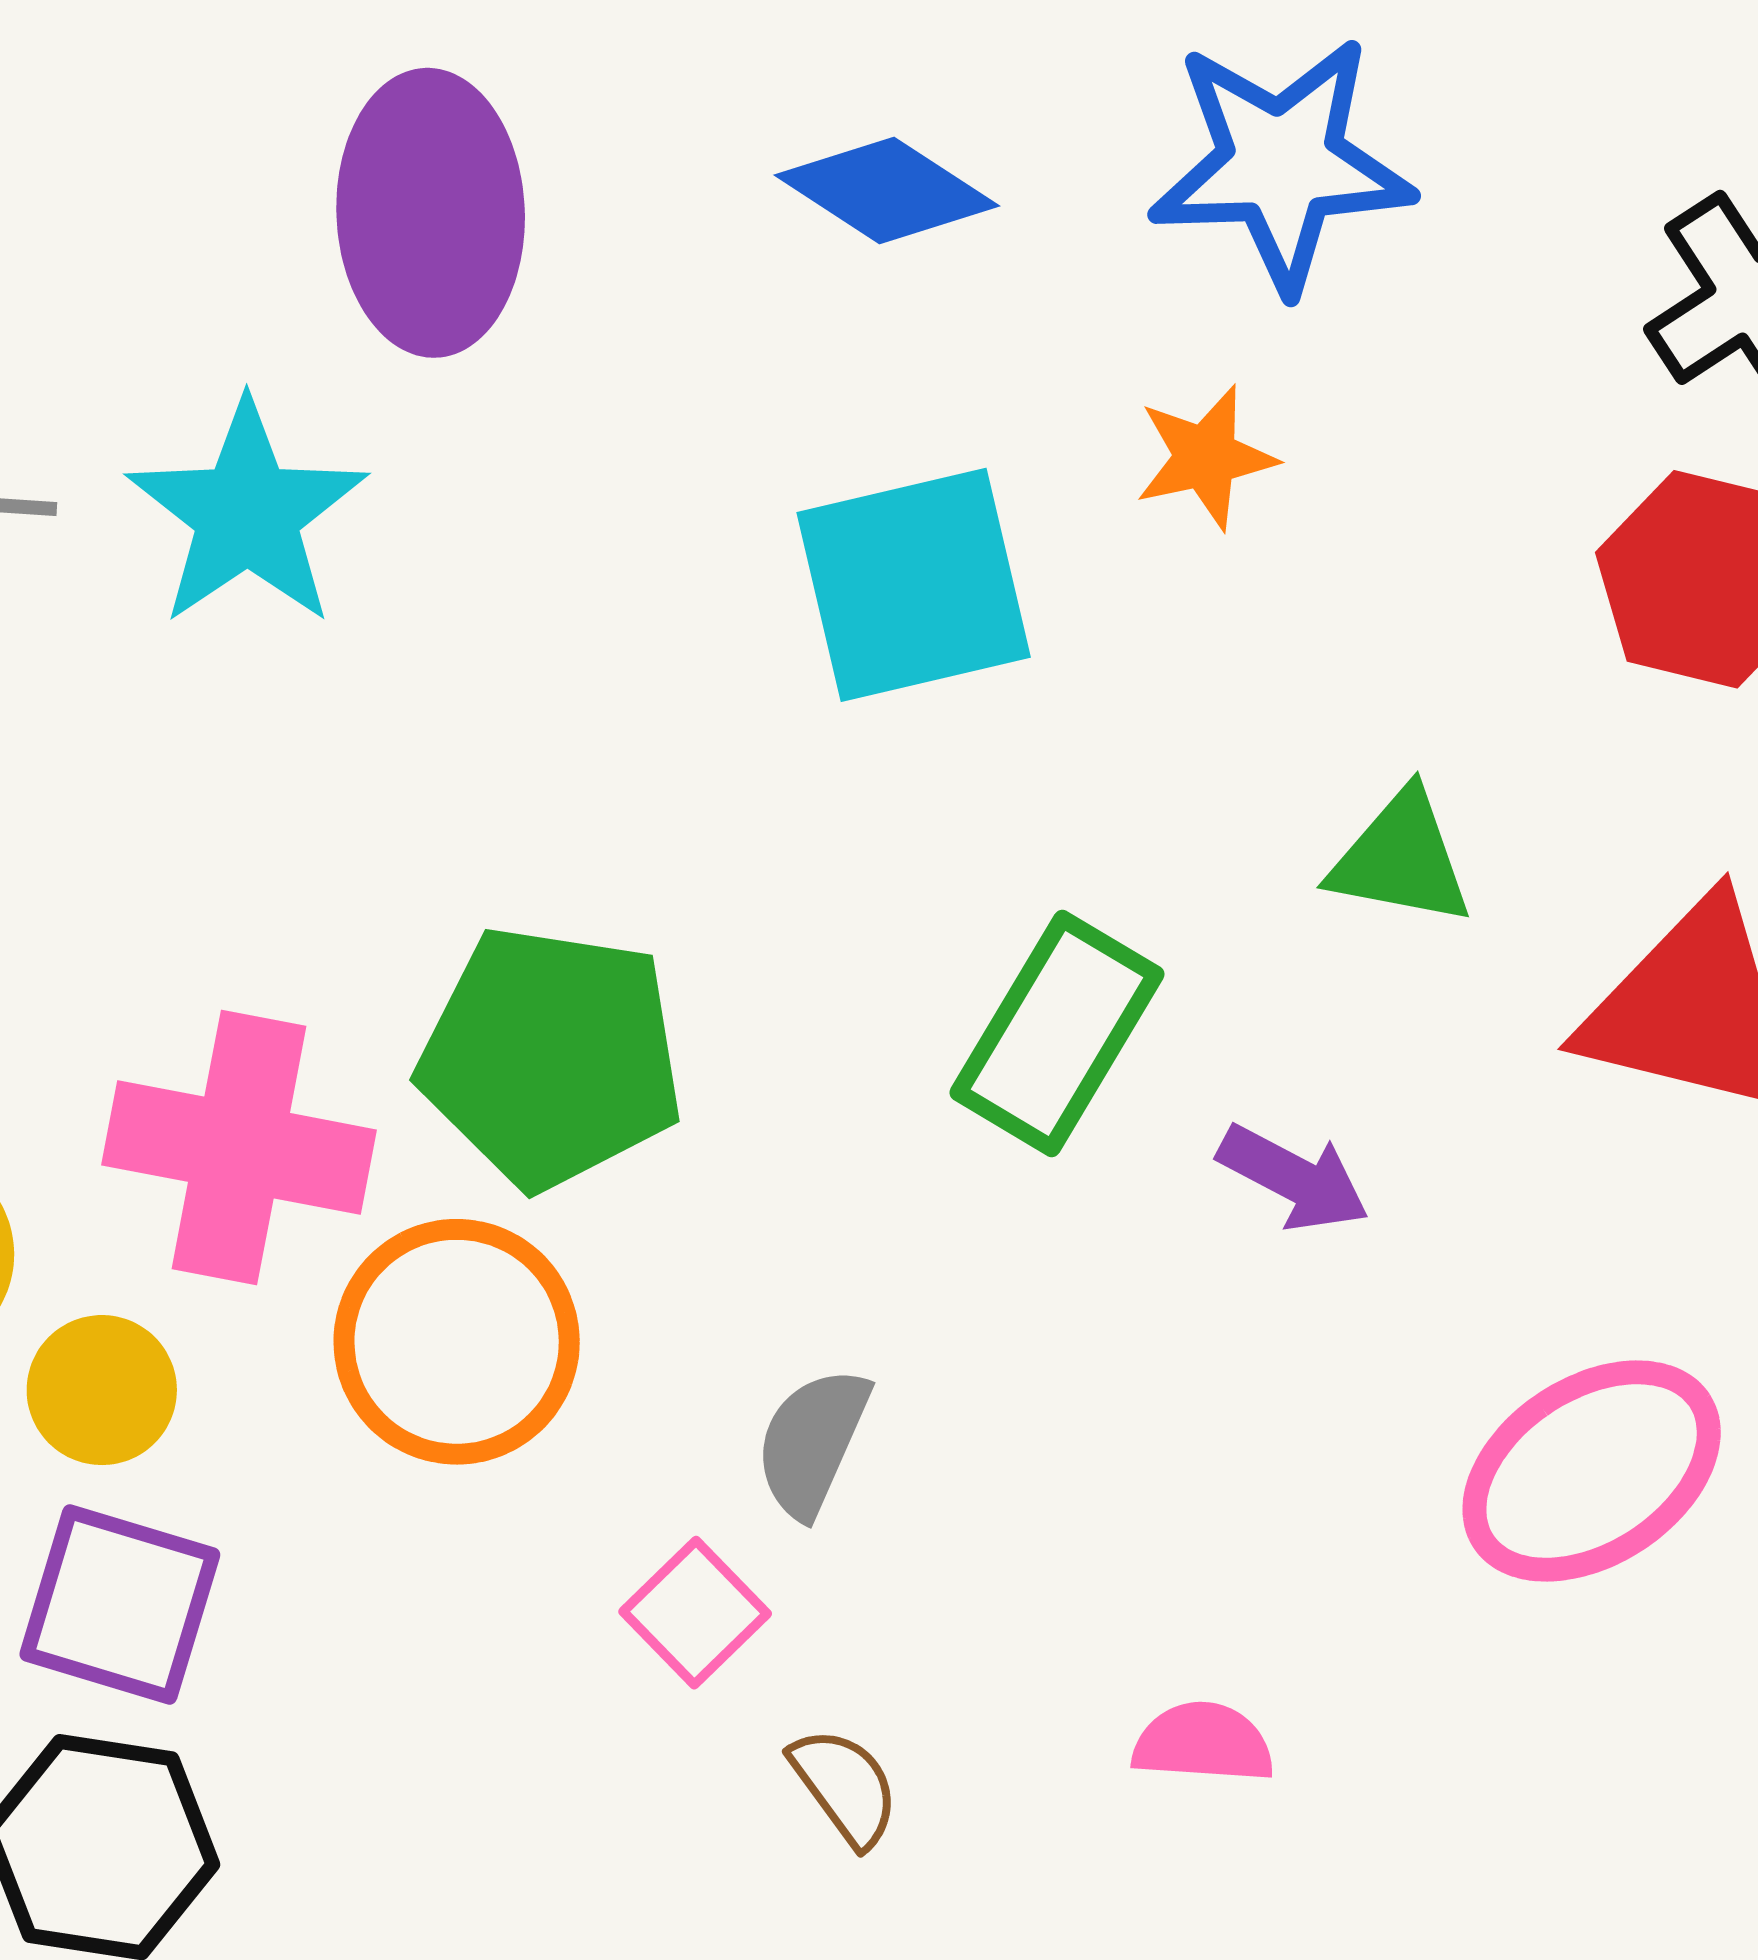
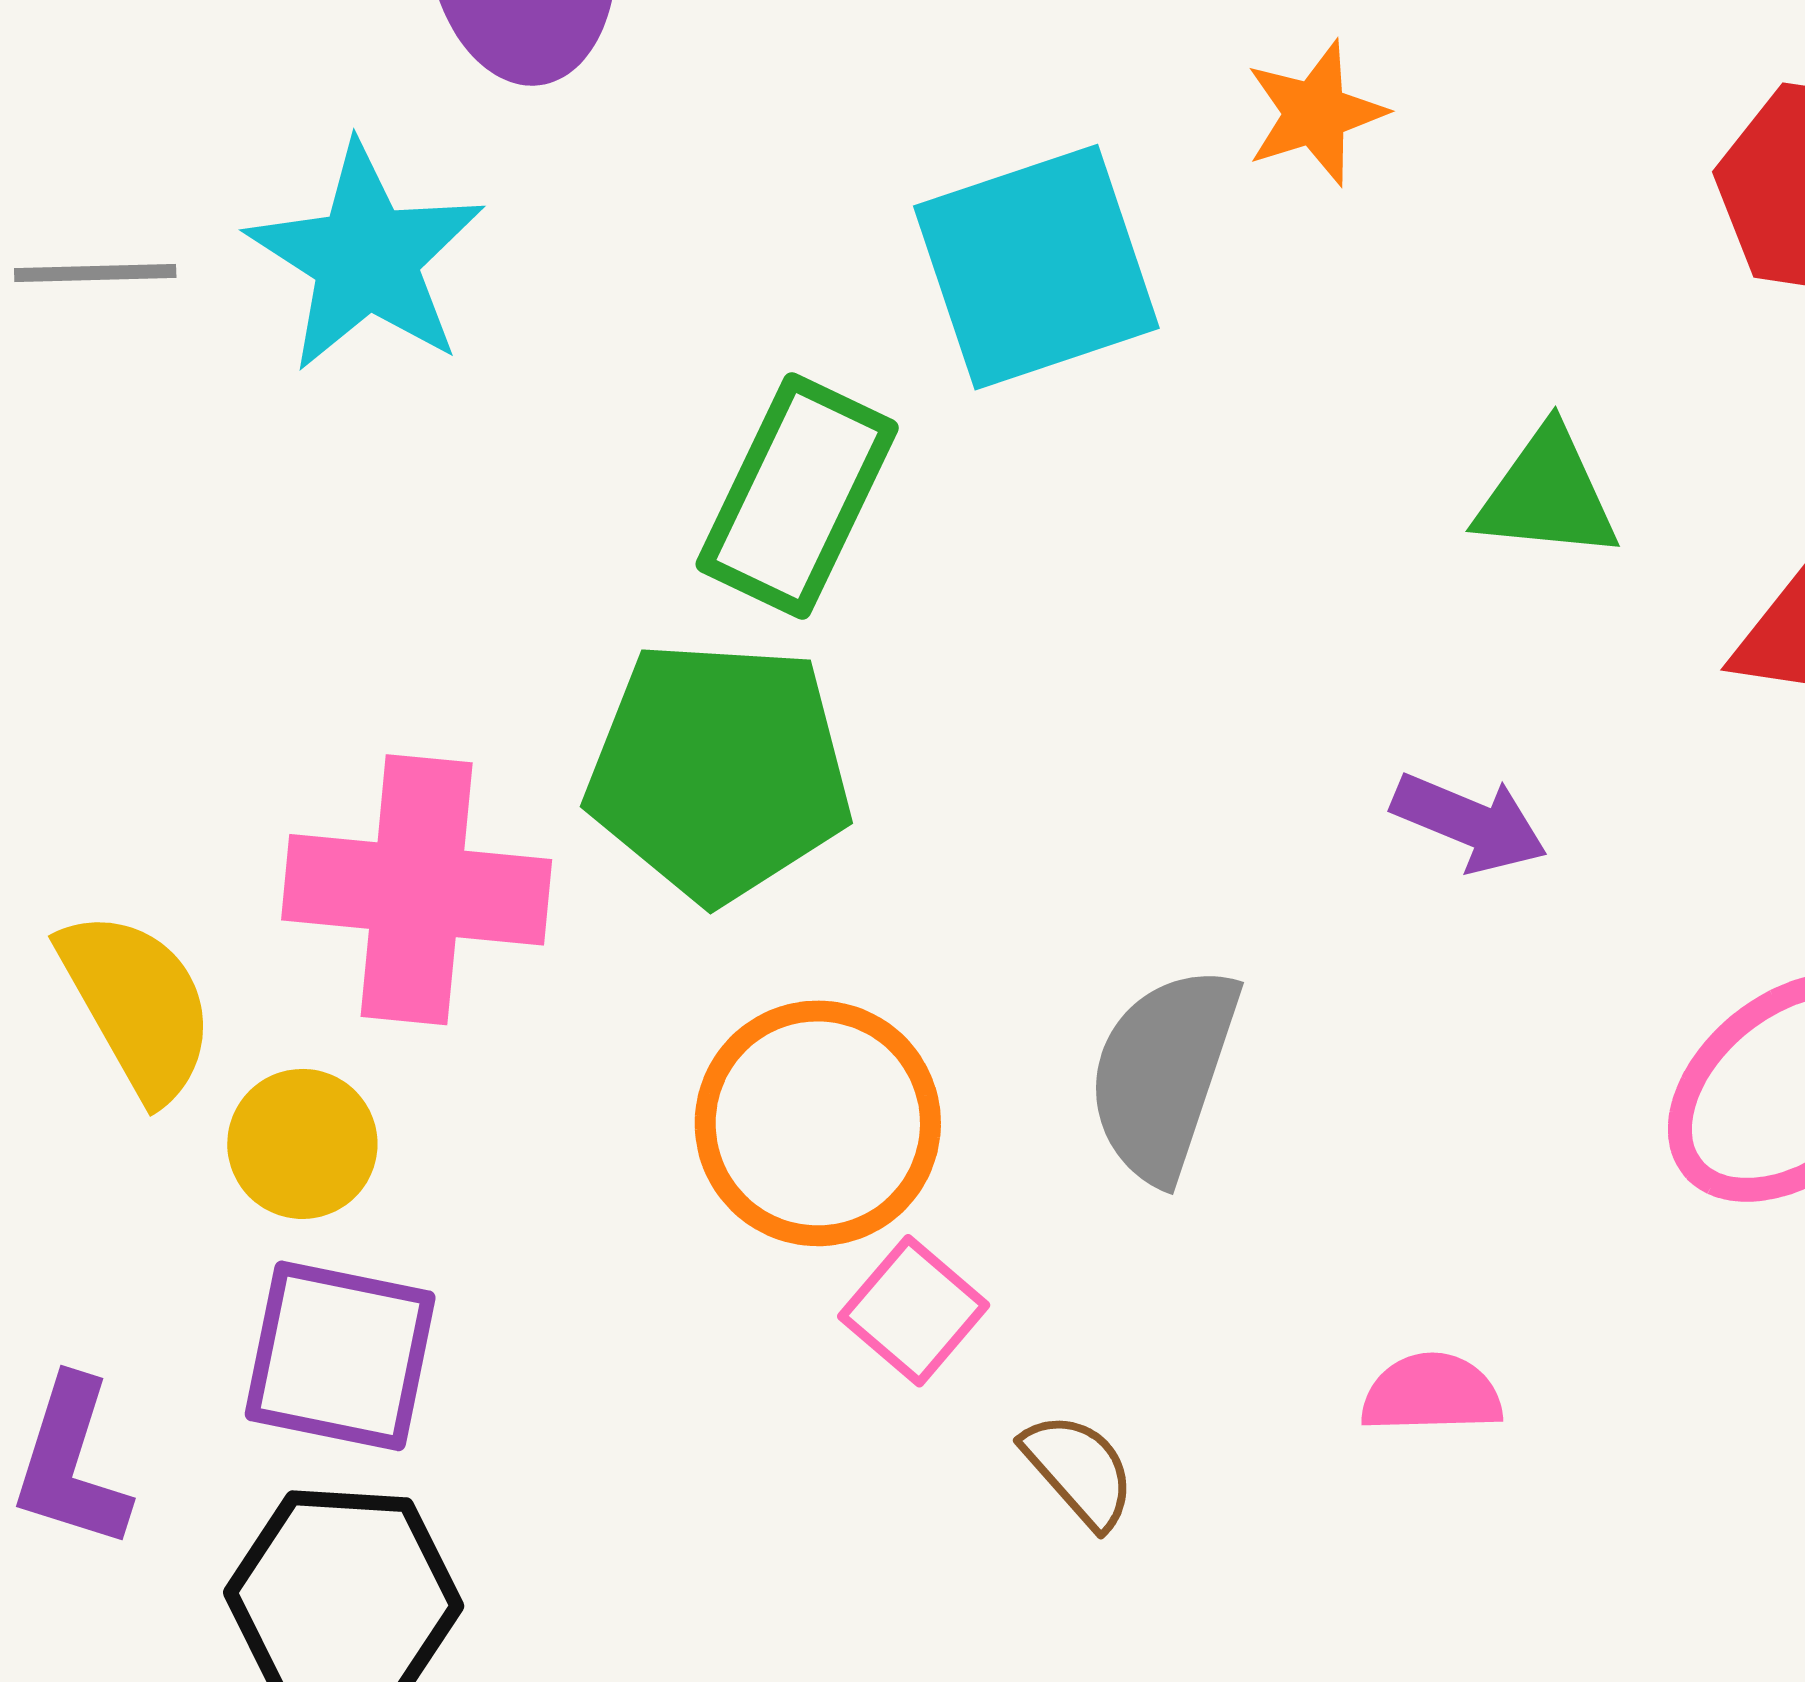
green rectangle: (1057, 1033) -> (797, 496), moved
orange circle: (457, 1342) -> (818, 1123), moved
gray semicircle: (812, 1442) -> (1163, 1073), moved, size x1.4

